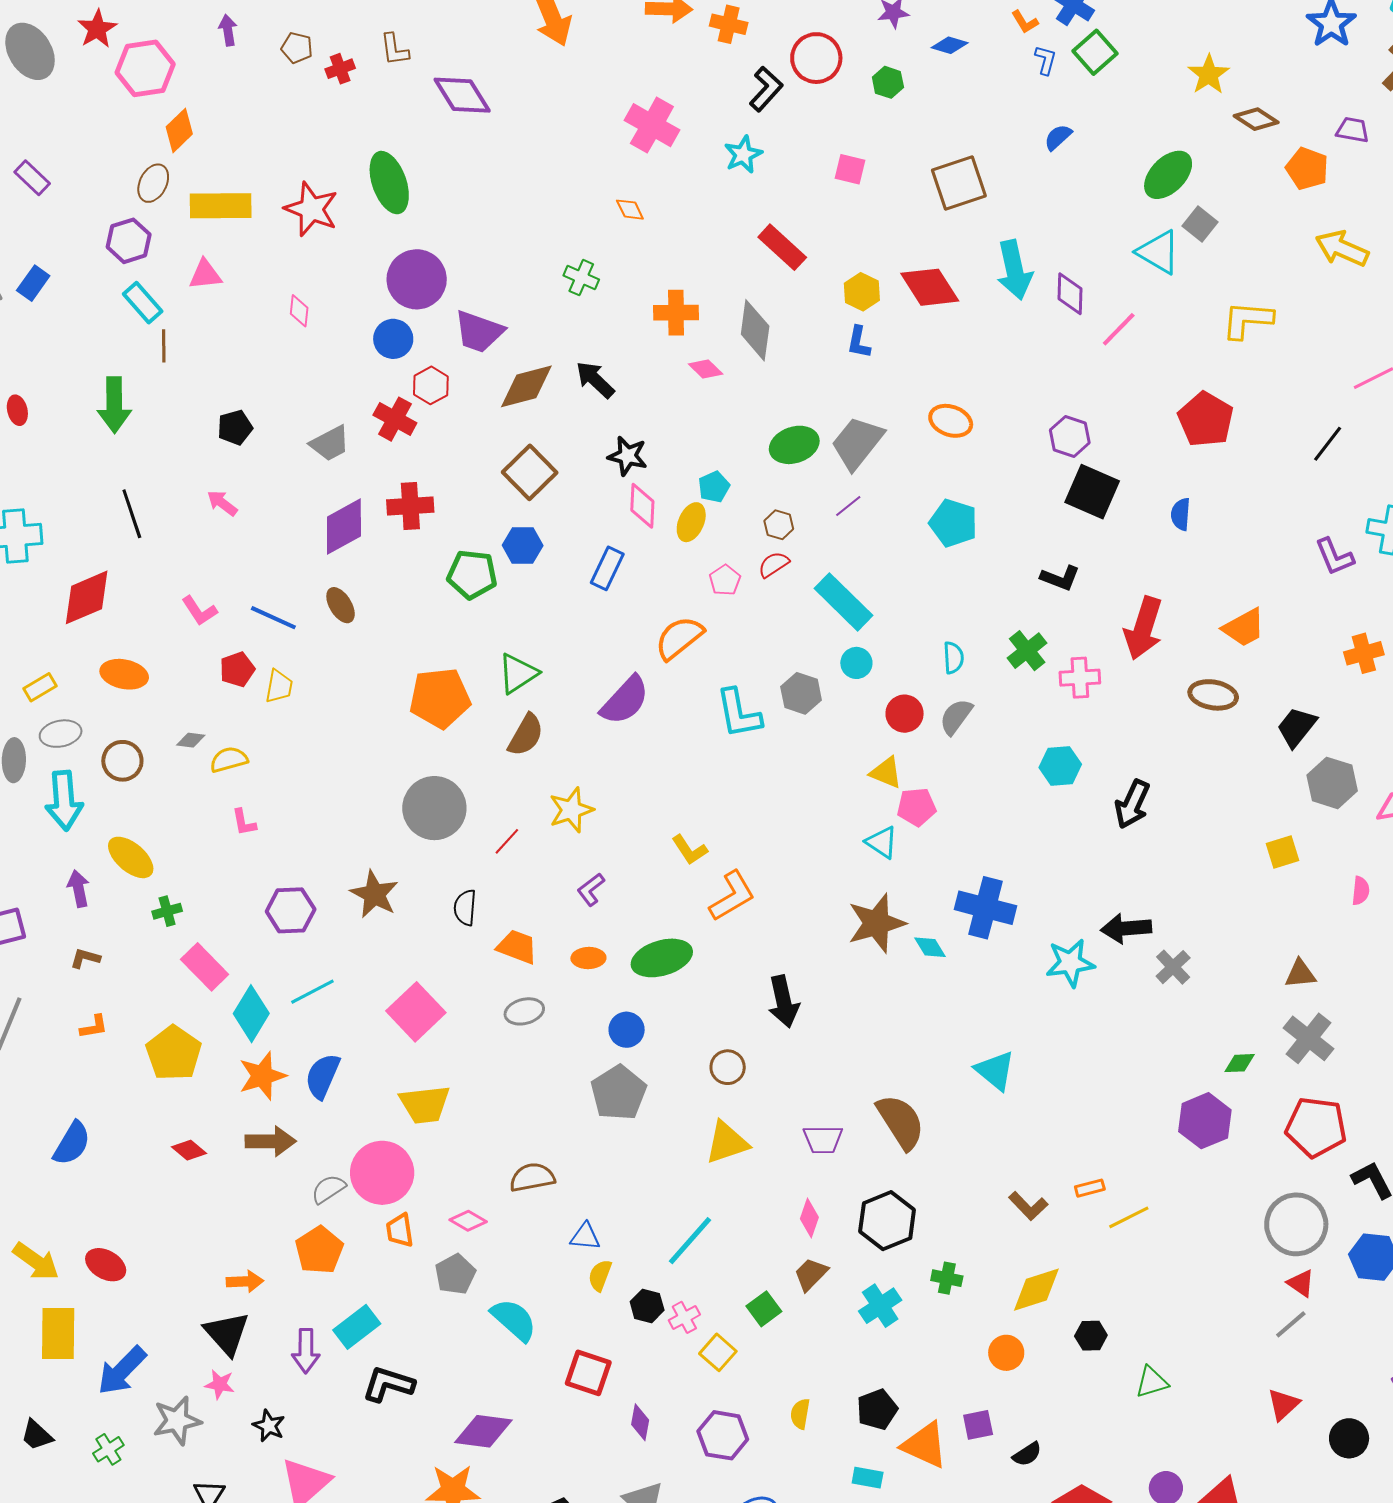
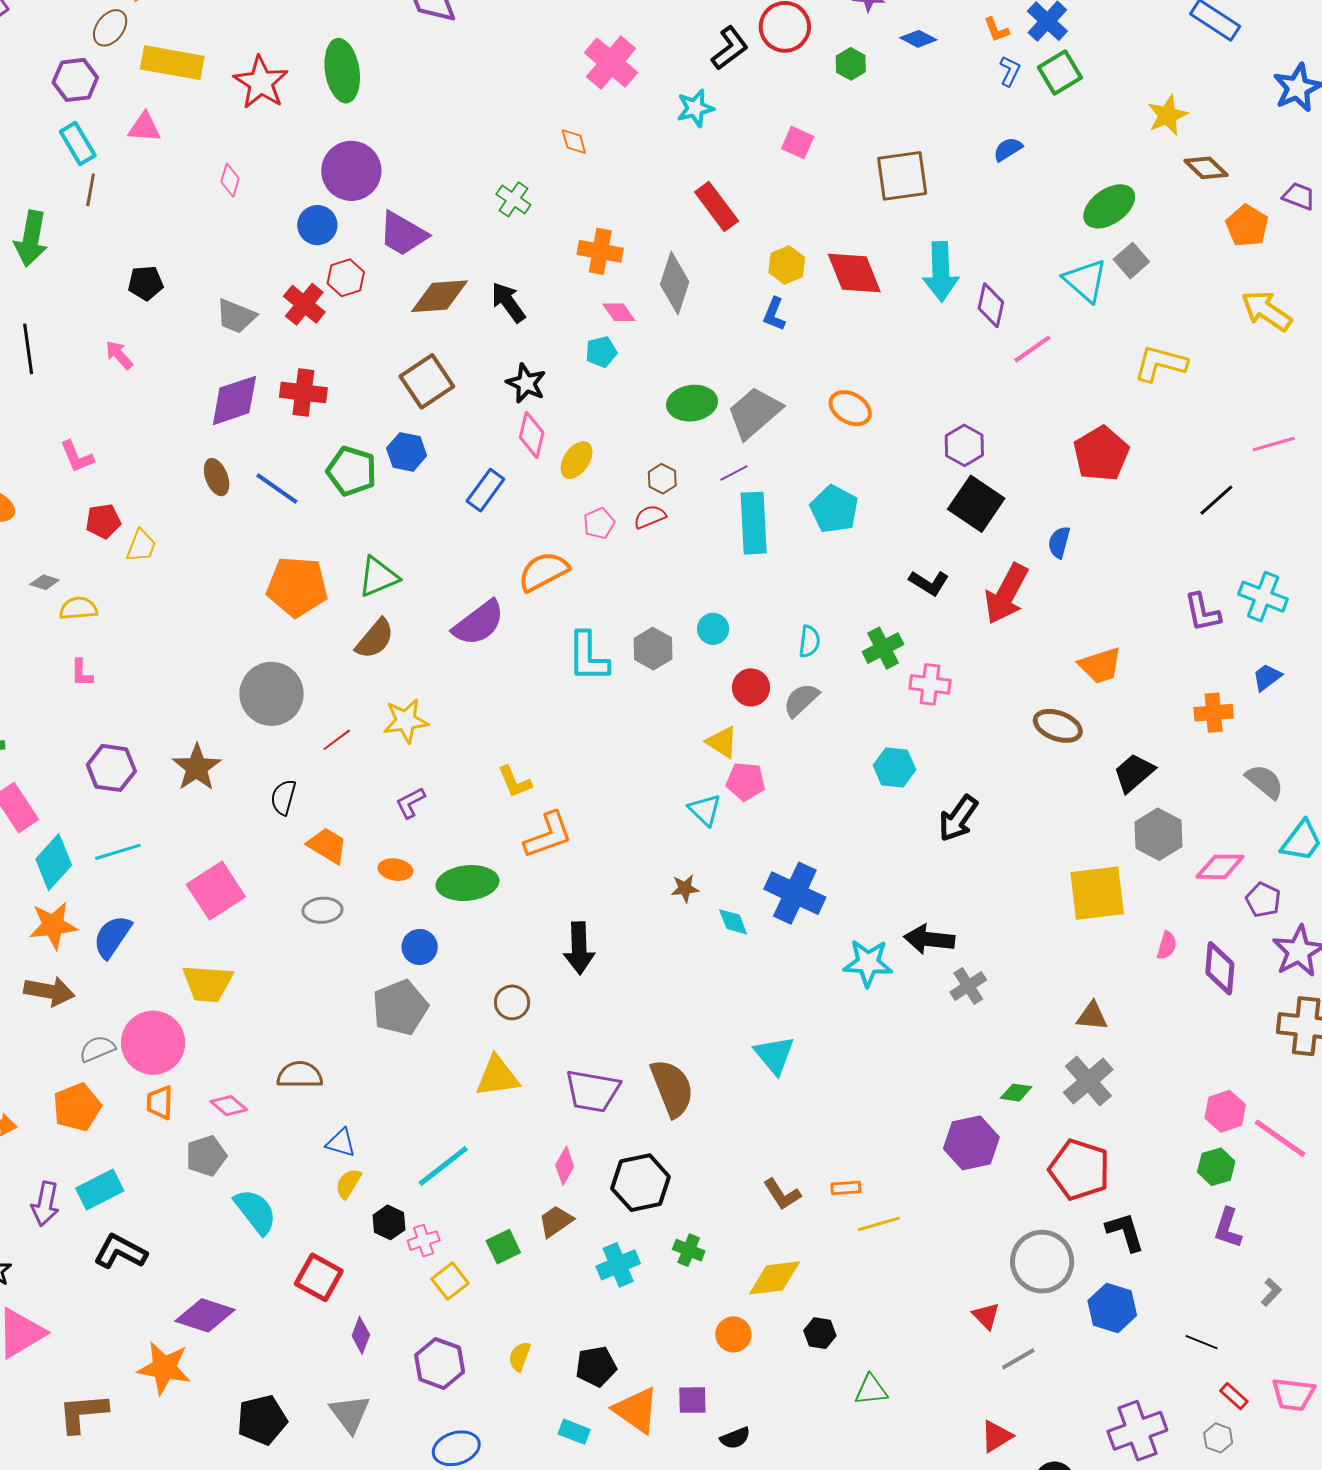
gray trapezoid: (330, 443) -> (236, 316), turned 39
cyan pentagon: (714, 487) -> (601, 352), moved
cyan rectangle: (844, 602) -> (754, 523), moved, turned 32
blue line: (273, 618) -> (277, 489), moved
red arrow: (1143, 628) -> (1006, 594), moved
yellow square: (1283, 852) -> (1097, 893), size x1.8
brown star: (876, 923) -> (685, 888), size x0.5
purple trapezoid: (823, 1139) -> (592, 1091), size x1.4
red triangle: (1301, 1283) -> (986, 1316), moved

